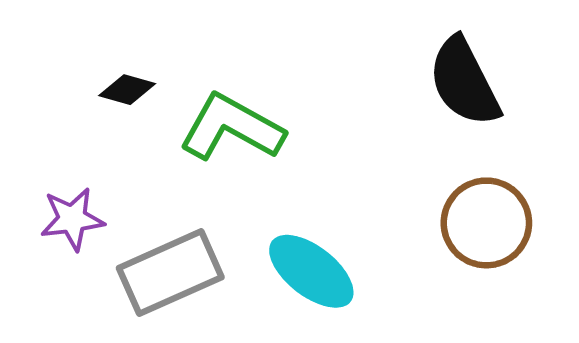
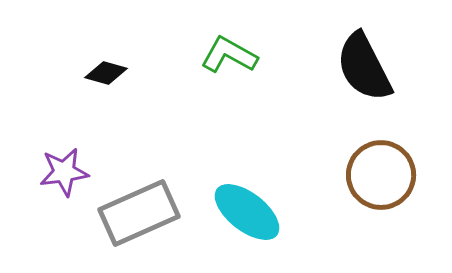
green L-shape: (232, 128) -> (229, 55), moved, size x0.7

